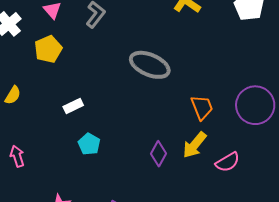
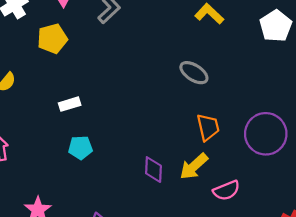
gray ellipse: (150, 65) -> (194, 73), moved, size x0.7
cyan pentagon: (89, 144) -> (80, 148), turned 30
purple diamond: (158, 154) -> (153, 170), turned -35

